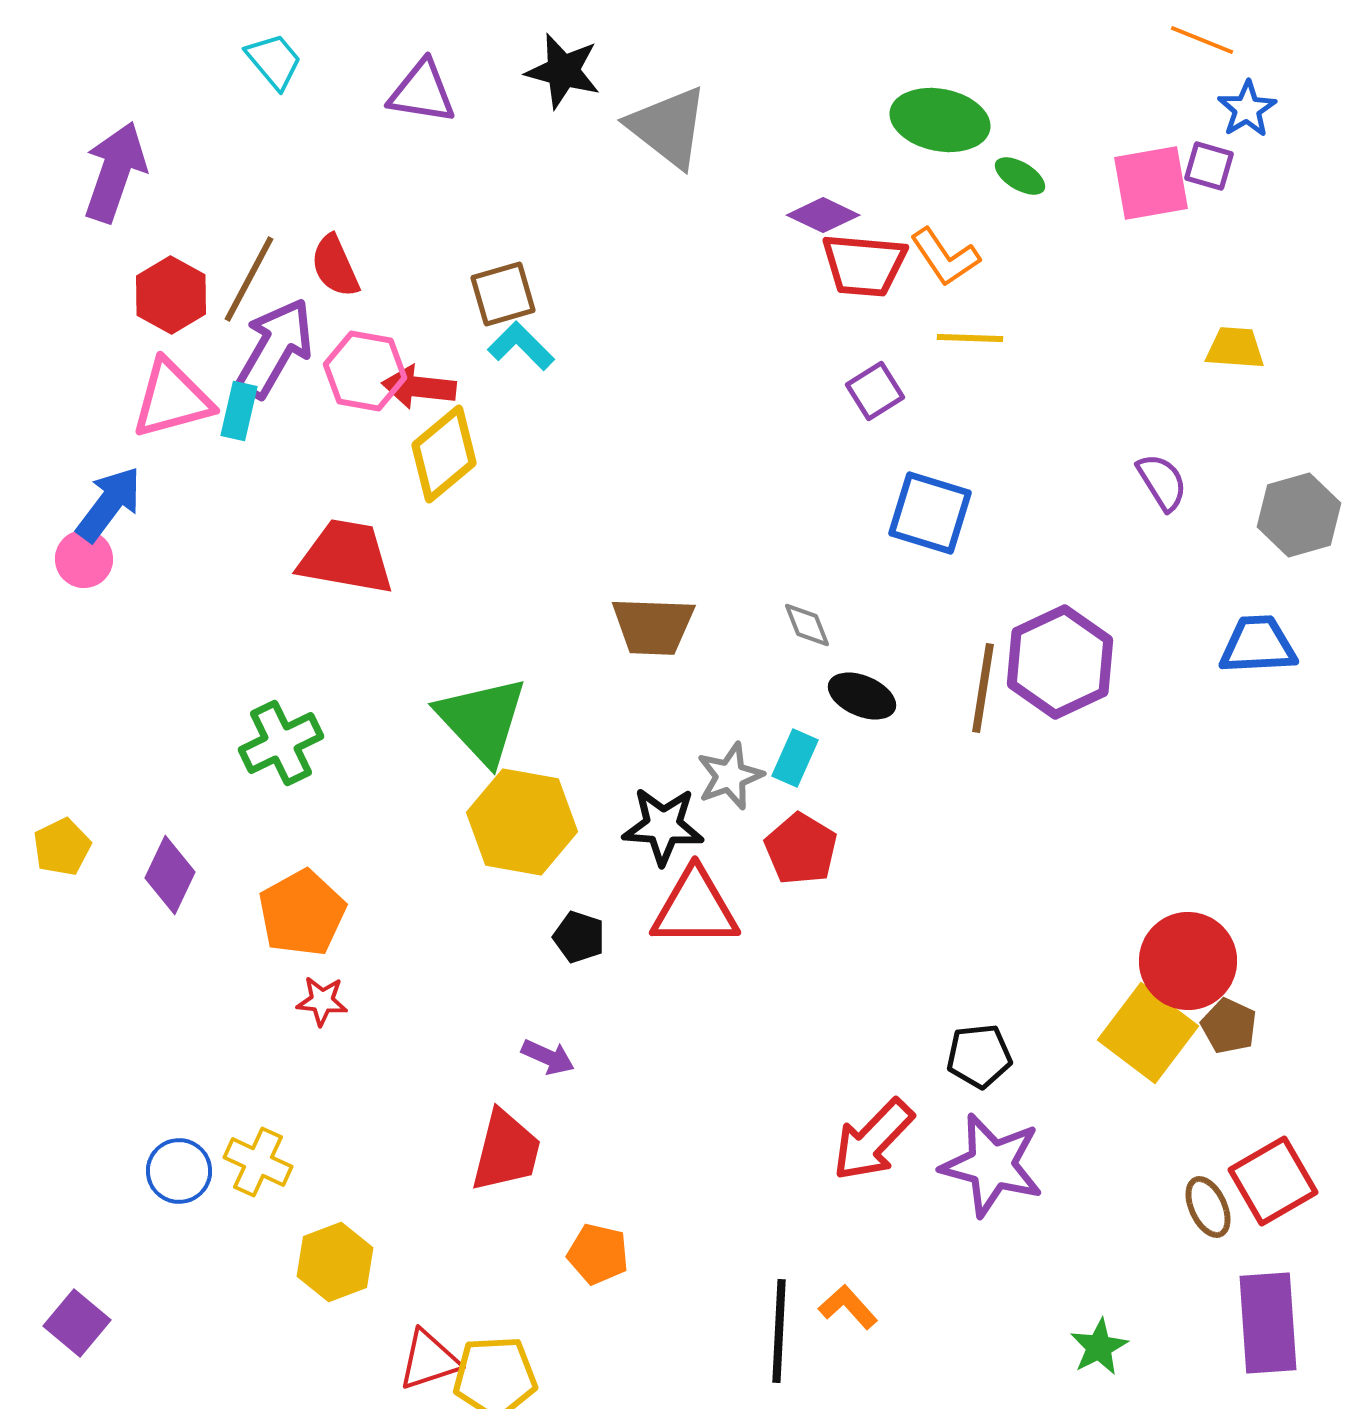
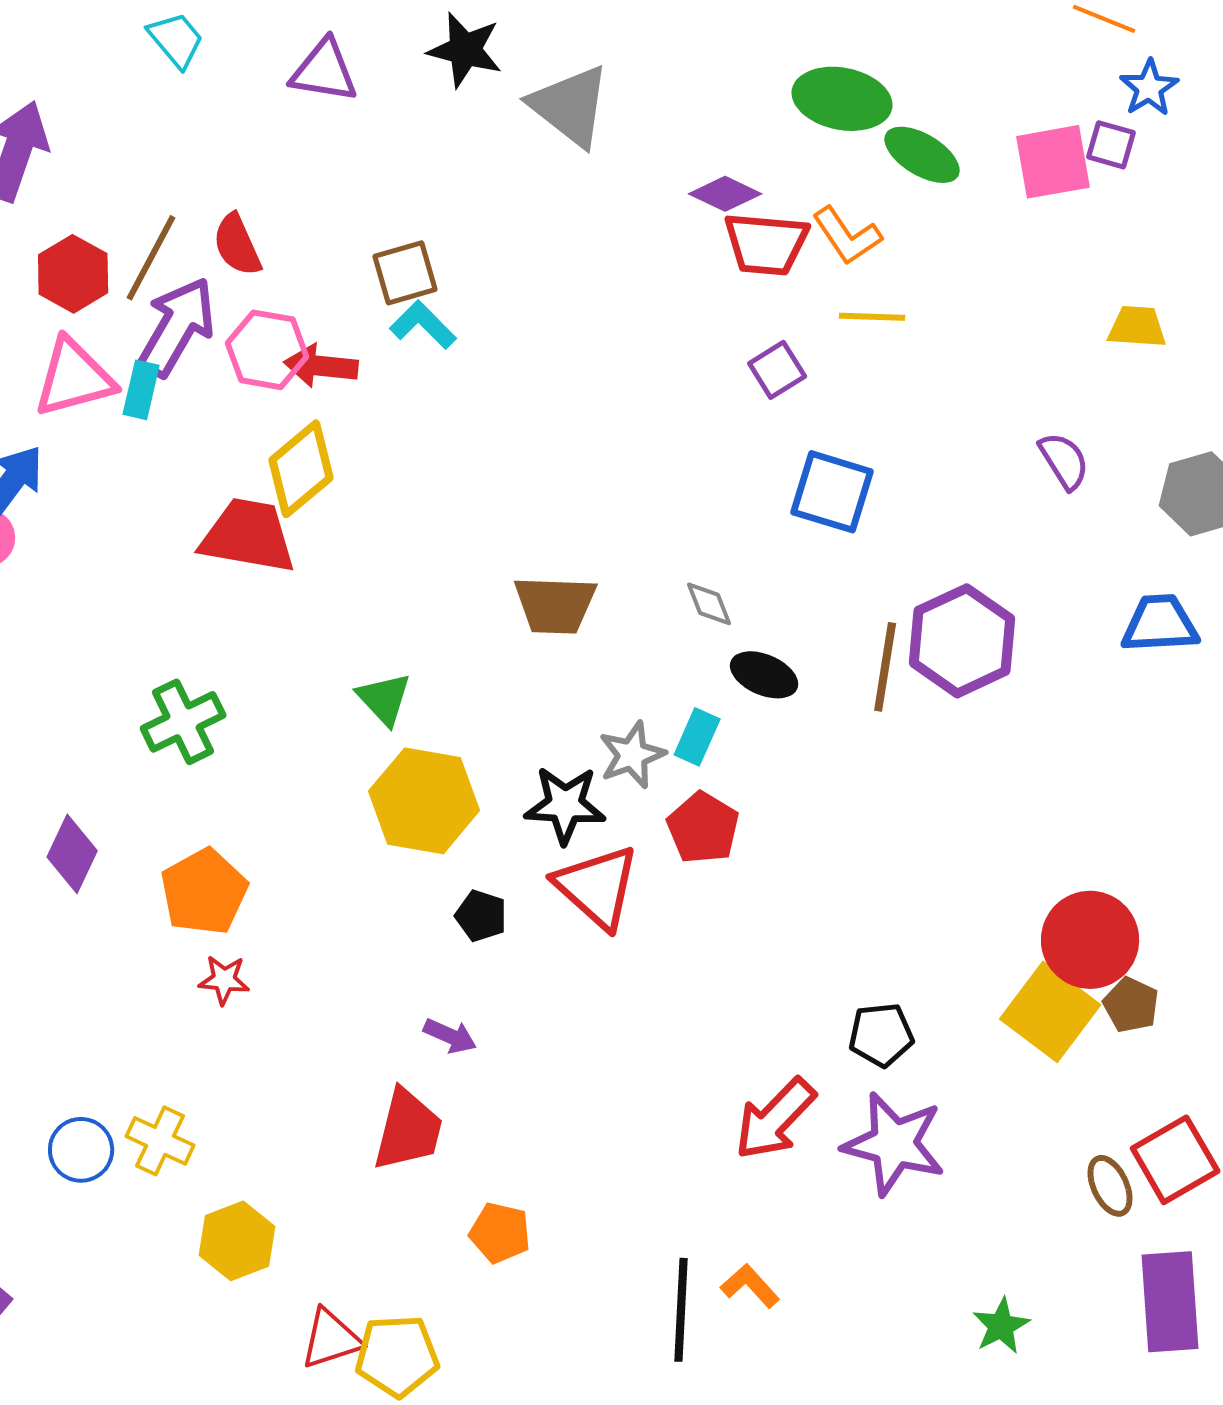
green ellipse: (1020, 176) -> (922, 155), size x1.5
yellow diamond: (444, 454) -> (301, 469), moved
green triangle: (482, 720) -> (384, 699), size x0.6
red triangle: (695, 908) -> (597, 887), turned 42

